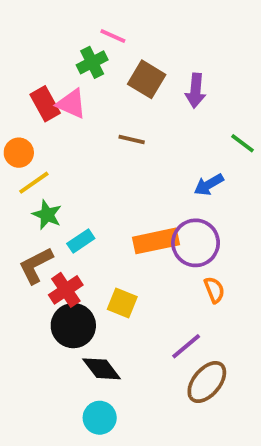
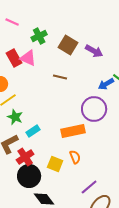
pink line: (113, 36) -> (12, 22), moved
purple arrow: (196, 91) -> (94, 51), turned -66
blue arrow: (209, 185) -> (106, 84), moved
purple circle: (196, 243) -> (94, 109), moved
orange semicircle: (214, 290) -> (75, 157), moved

